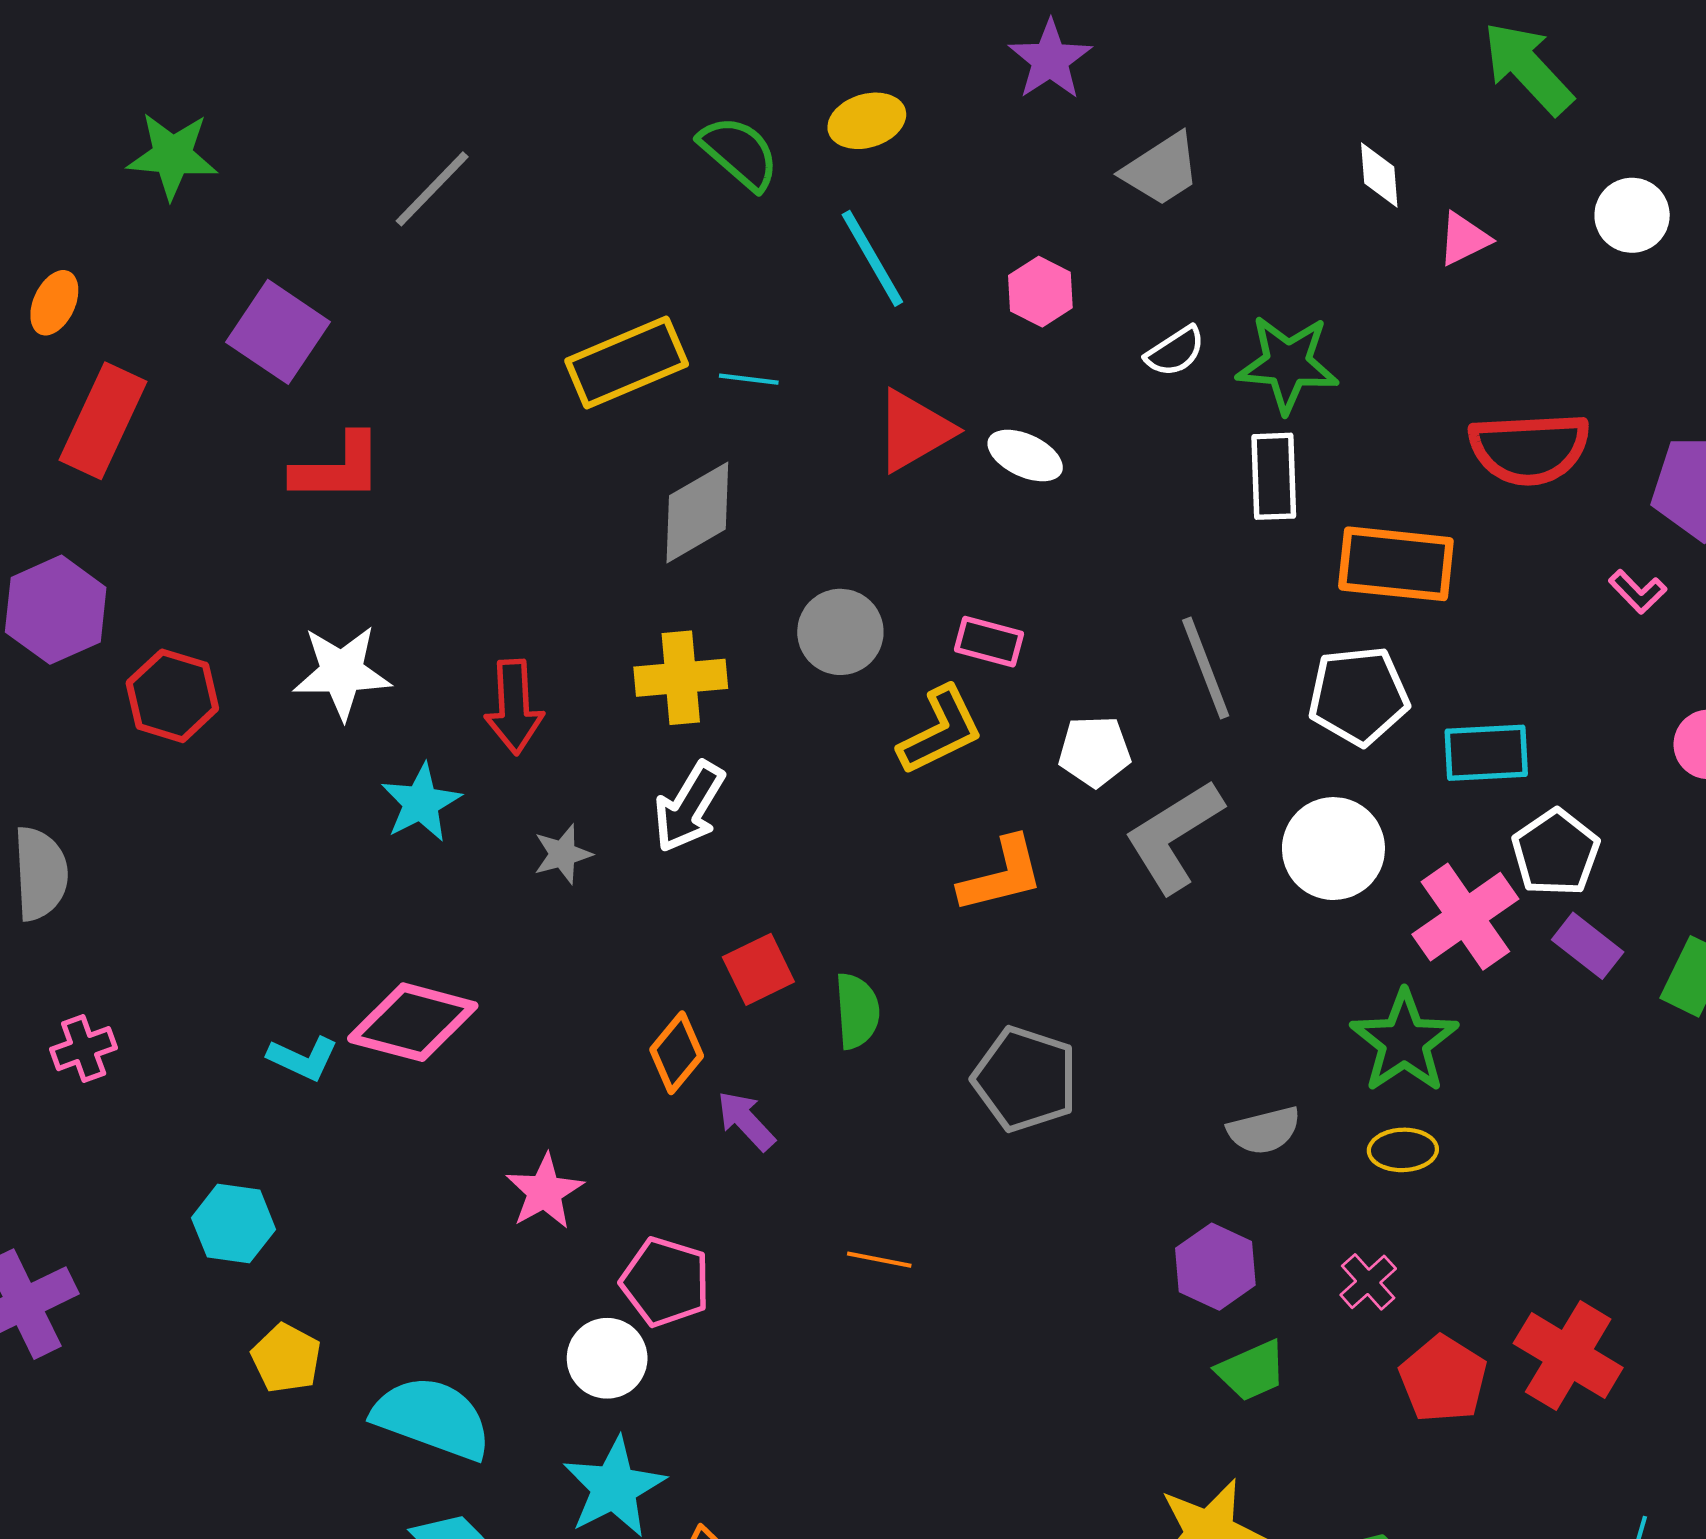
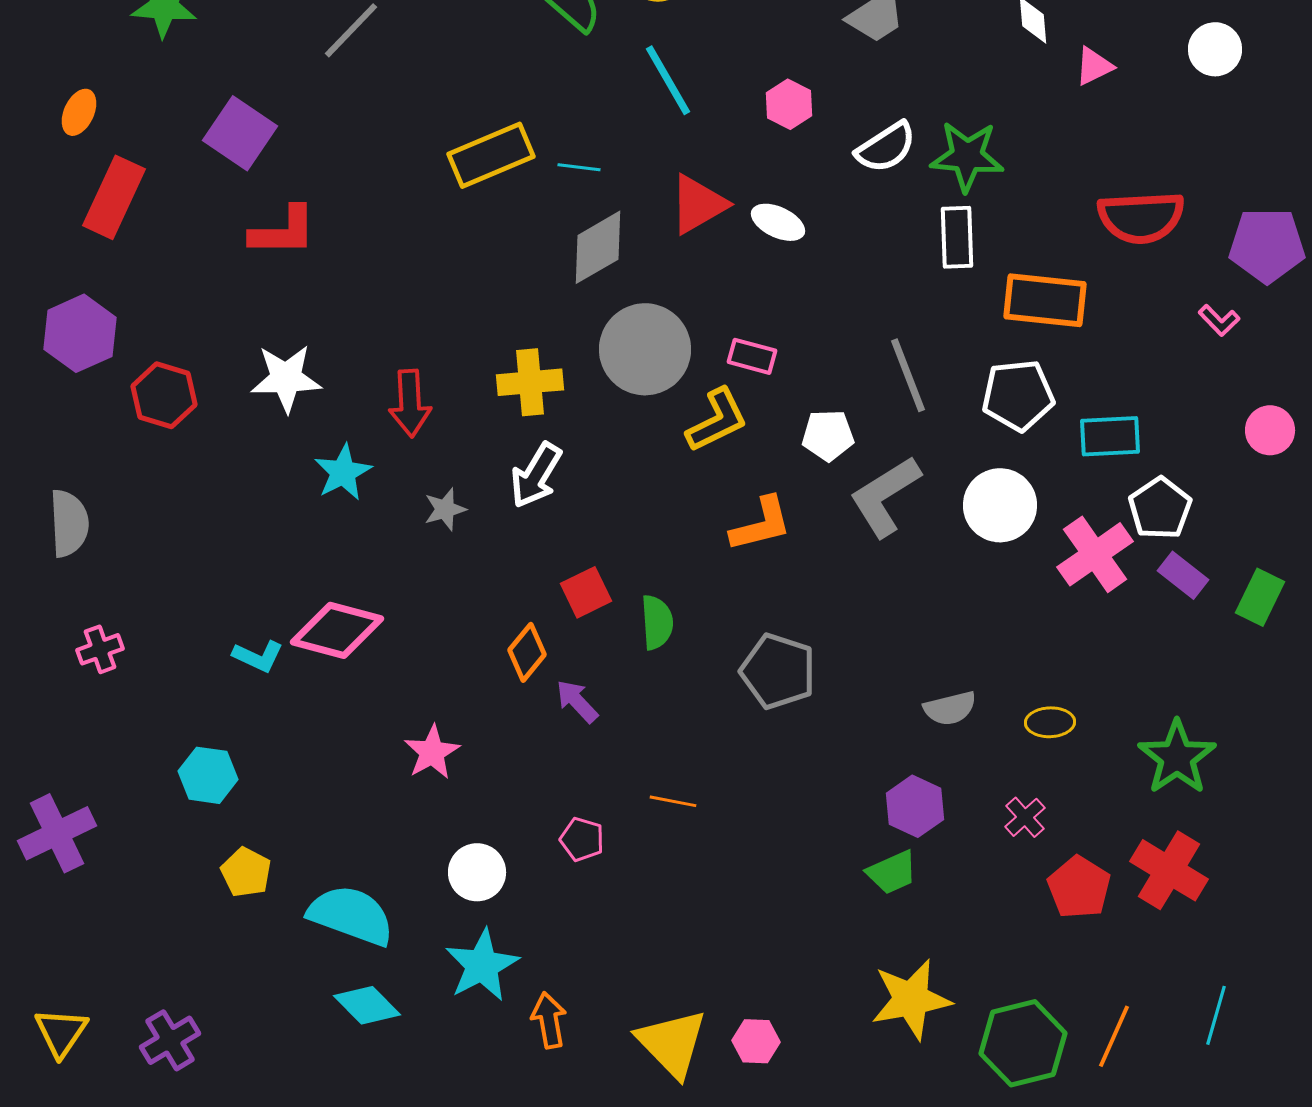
white semicircle: (1175, 351) -> (886, 147), size x1.4
gray diamond: (697, 512) -> (598, 247), moved
gray circle: (840, 632) -> (645, 349), size x1.5
green star: (1404, 1042) -> (1177, 757), moved
pink pentagon: (665, 1282) -> (582, 839), moved, size x0.7
green trapezoid: (1252, 1371) -> (892, 872), moved

